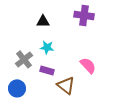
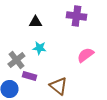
pink semicircle: (88, 65) -> (85, 55), moved, turned -84
purple rectangle: (47, 70) -> (29, 76), moved

